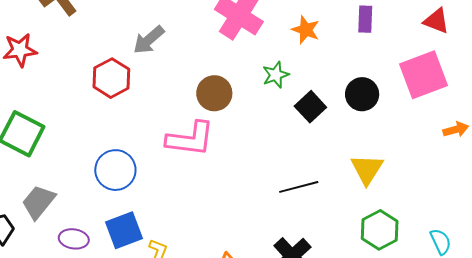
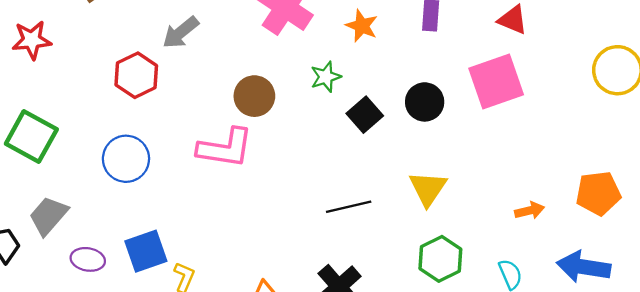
orange arrow: (456, 130) -> (530, 211), moved
blue circle: (115, 170) -> (126, 159), moved

